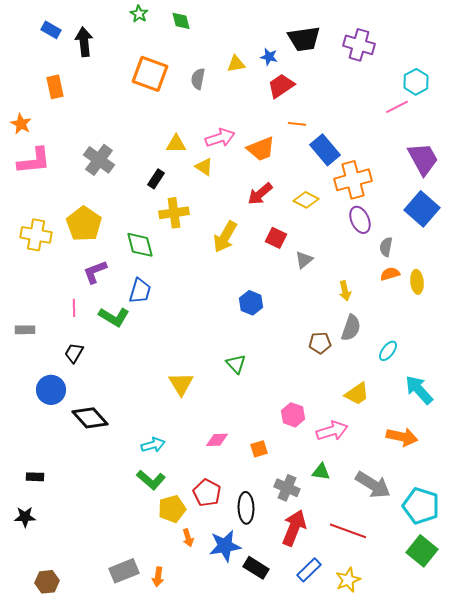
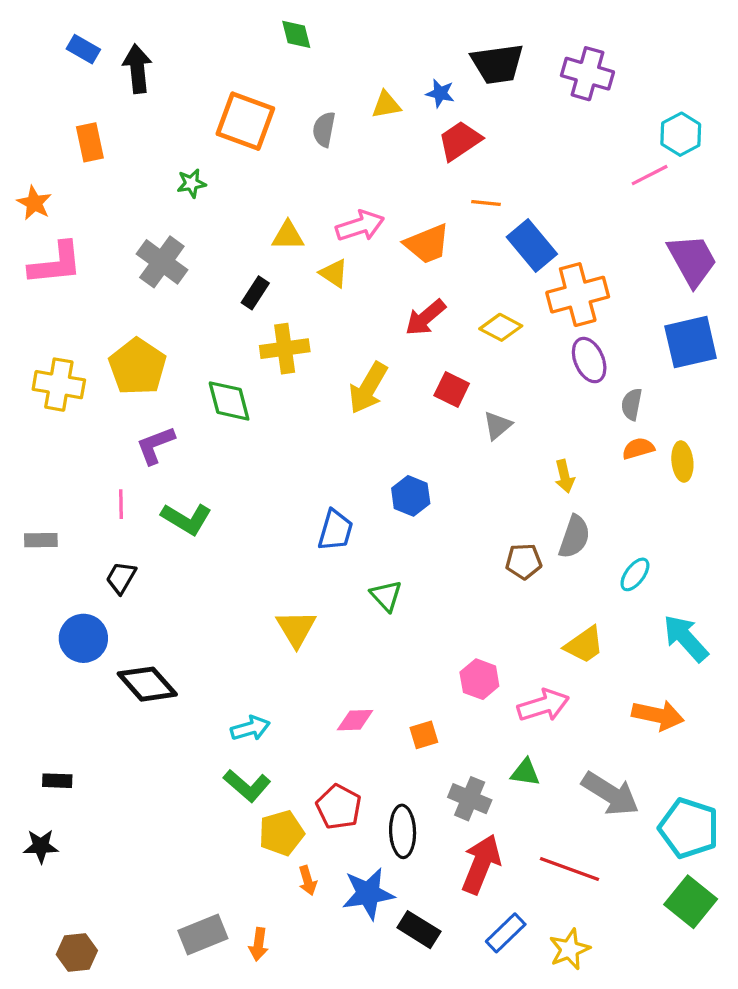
green star: (139, 14) -> (191, 183), moved, turned 30
blue square: (422, 209) -> (691, 342), turned 36
blue trapezoid: (140, 291) -> (335, 530), moved

